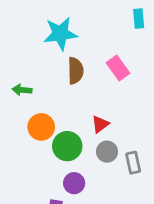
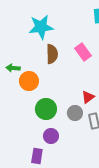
red triangle: (100, 124) -> (88, 97), moved
orange circle: (41, 127) -> (29, 81), moved

